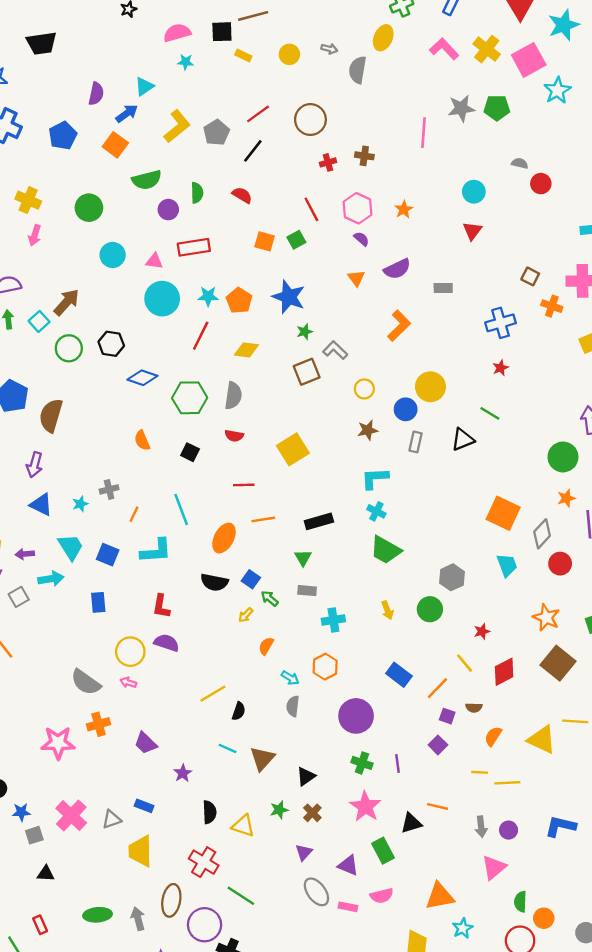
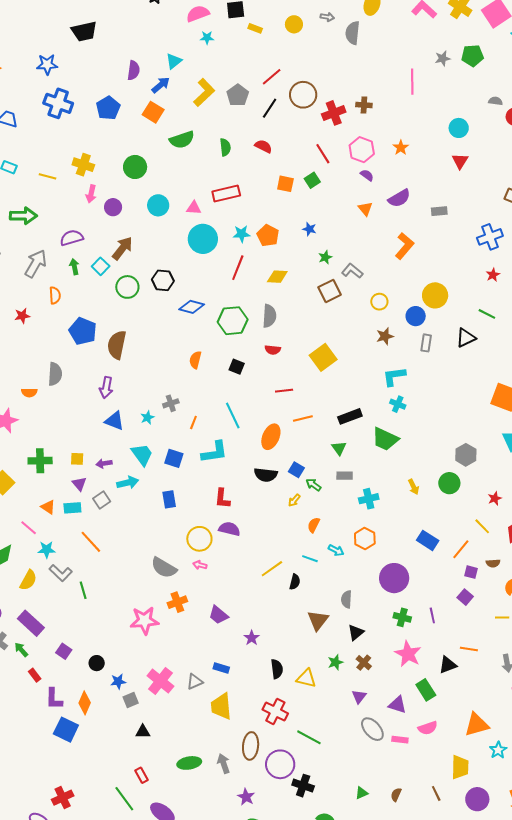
gray star: (461, 108) -> (443, 58), size x0.7
brown circle: (310, 120) -> (303, 95), moved
red cross: (328, 162) -> (334, 113), size x1.6
purple circle: (168, 210) -> (113, 207), moved
blue star: (289, 297) -> (309, 229), size x0.5
orange semicircle: (142, 440) -> (195, 360), turned 42
green trapezoid: (385, 550) -> (385, 439), moved
gray semicircle: (293, 706) -> (346, 599), moved
cyan line: (228, 748) -> (310, 559), moved

